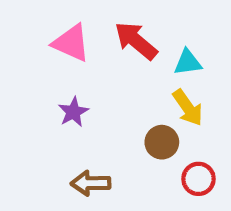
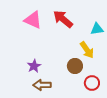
cyan triangle: (188, 62) -> (97, 29), moved
purple star: (73, 112) -> (34, 66), moved

